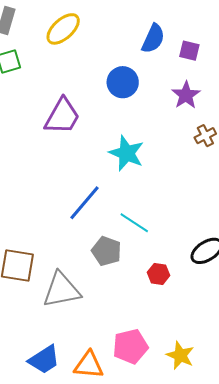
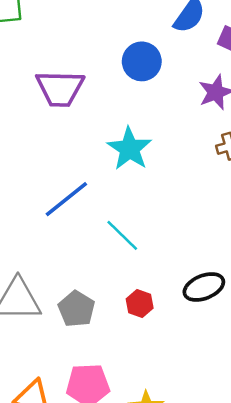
purple trapezoid: (62, 116) -> (60, 88), turned 51
gray pentagon: (106, 251) -> (77, 309), moved

